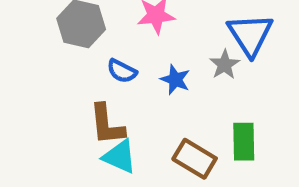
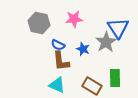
gray star: (225, 65) -> (106, 42), size x1.5
brown L-shape: (107, 125) -> (61, 61), moved

